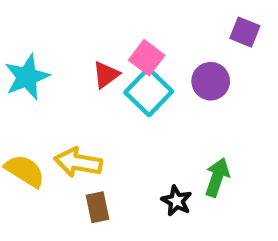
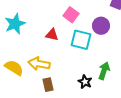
red triangle: (106, 75) -> (52, 35), moved, turned 48
cyan square: (149, 92) -> (81, 40), moved, turned -30

